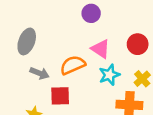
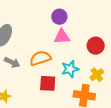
pink triangle: (101, 49) -> (62, 37), moved, turned -42
red square: (60, 96) -> (48, 83), moved

